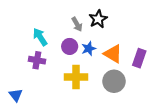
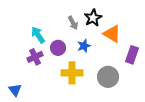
purple circle: (70, 46) -> (58, 48), moved
orange triangle: (113, 54) -> (112, 34), moved
purple cross: (37, 60) -> (35, 57), turned -35

